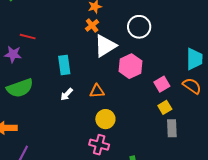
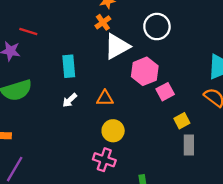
pink square: (162, 84) -> (165, 92), moved

